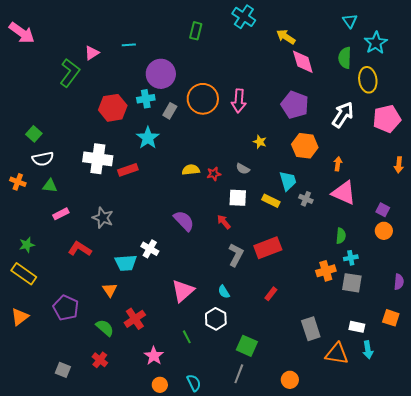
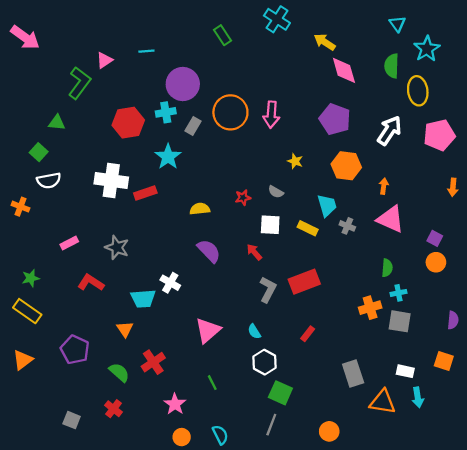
green rectangle: (196, 31) -> (222, 35), turned -48
yellow semicircle: (191, 170) -> (200, 209), moved
green triangle: (50, 186) -> (57, 123), moved
white hexagon: (216, 319) -> (265, 362), moved

